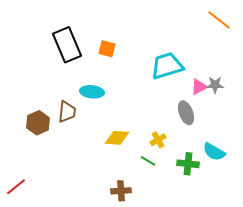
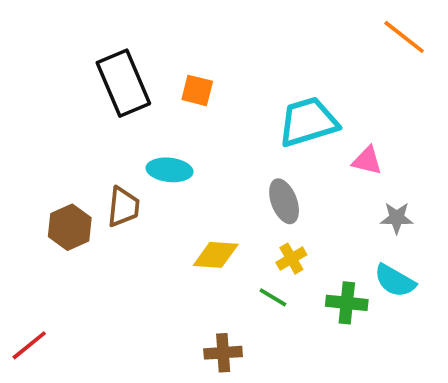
gray star: (215, 85) -> (397, 218), moved
pink triangle: (199, 87) -> (367, 161), turned 42
gray ellipse: (186, 113) -> (284, 201), moved

